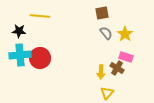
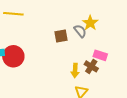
brown square: (102, 13) -> (61, 36), moved
yellow star: (125, 34) -> (90, 23), moved

